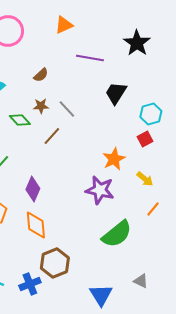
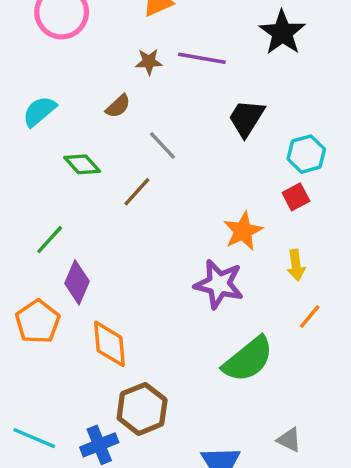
brown semicircle: (41, 75) -> (118, 106), moved
brown star: (41, 106) -> (149, 62), moved
yellow arrow: (145, 179) -> (296, 265), turned 42
purple diamond: (33, 189) -> (77, 282), moved

